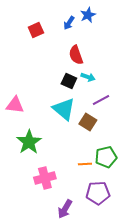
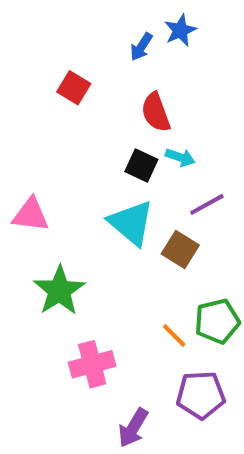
red square: (36, 30) -> (74, 88), moved, turned -35
orange line: (85, 164) -> (174, 336), turned 48

